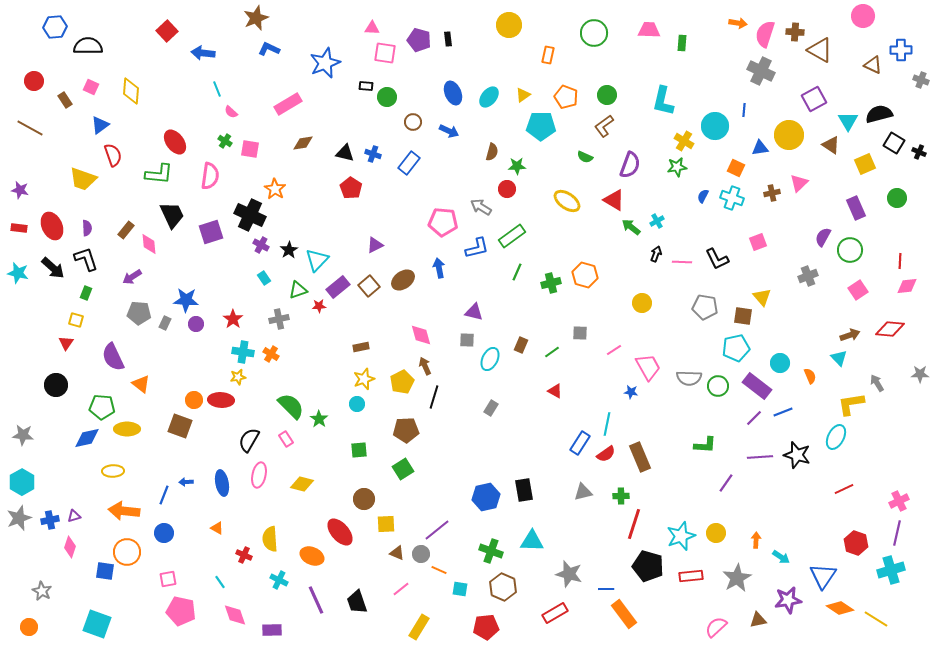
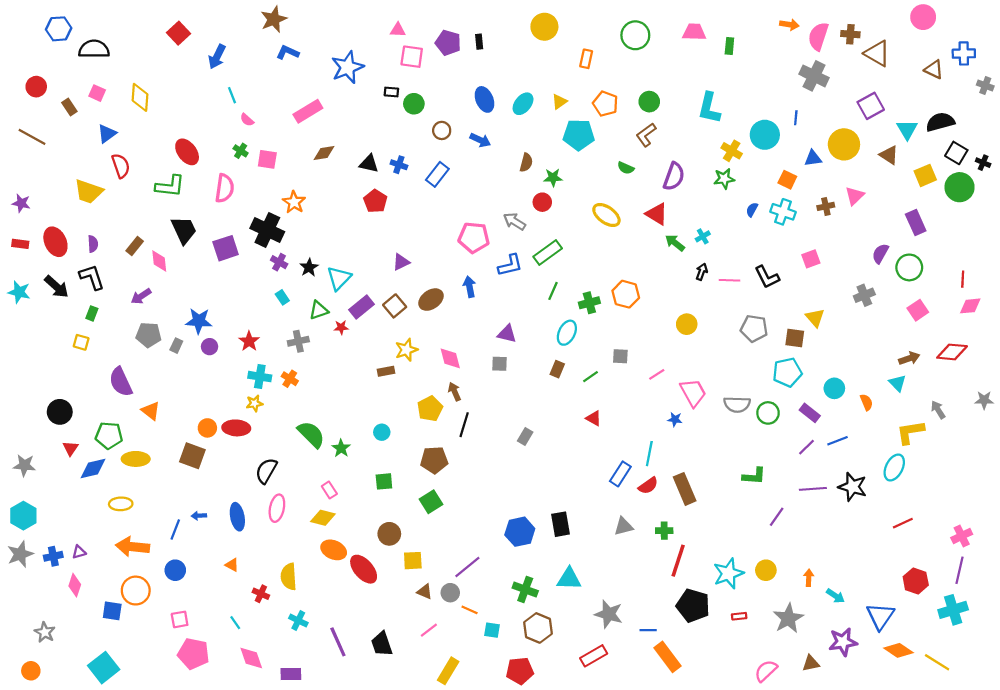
blue arrow: (203, 53) -> (217, 57), turned -70
green circle: (897, 198) -> (960, 187), moved, size x1.4
red triangle: (66, 343) -> (70, 448), moved
cyan ellipse: (490, 359) -> (567, 333), moved
yellow star: (364, 379) -> (406, 350), moved
purple rectangle: (757, 386) -> (810, 413), size x0.7
pink rectangle: (286, 439) -> (329, 490), moved
orange ellipse: (312, 556) -> (334, 550), moved
red rectangle: (691, 576) -> (739, 616), size x0.6
cyan square: (97, 624) -> (104, 668), turned 32

